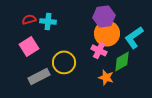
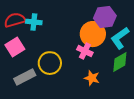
purple hexagon: (104, 16) -> (105, 17), moved
red semicircle: (29, 19) -> (15, 20), size x1.5
green diamond: (122, 61) -> (120, 62), moved

